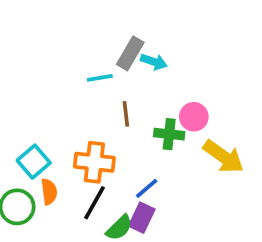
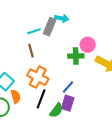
gray rectangle: (130, 53) -> (50, 27), moved
brown line: (126, 114) -> (31, 51), moved
orange cross: (94, 162) -> (38, 77), turned 30

